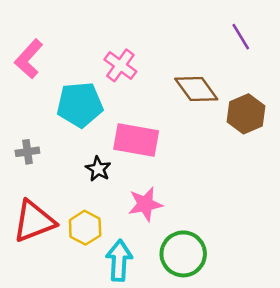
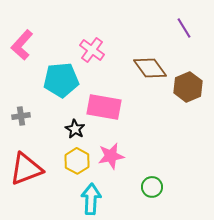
yellow hexagon: (85, 228) -> (77, 161), moved
green circle: (183, 254) -> (152, 187), moved, size x0.6

